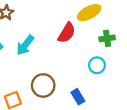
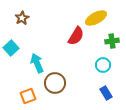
cyan arrow: (25, 45) -> (37, 63), moved, turned 120
blue rectangle: (78, 97) -> (106, 93), moved

